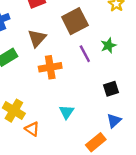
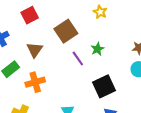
orange cross: (50, 67) -> (35, 82), moved
black square: (111, 89) -> (104, 86), size x1.6

